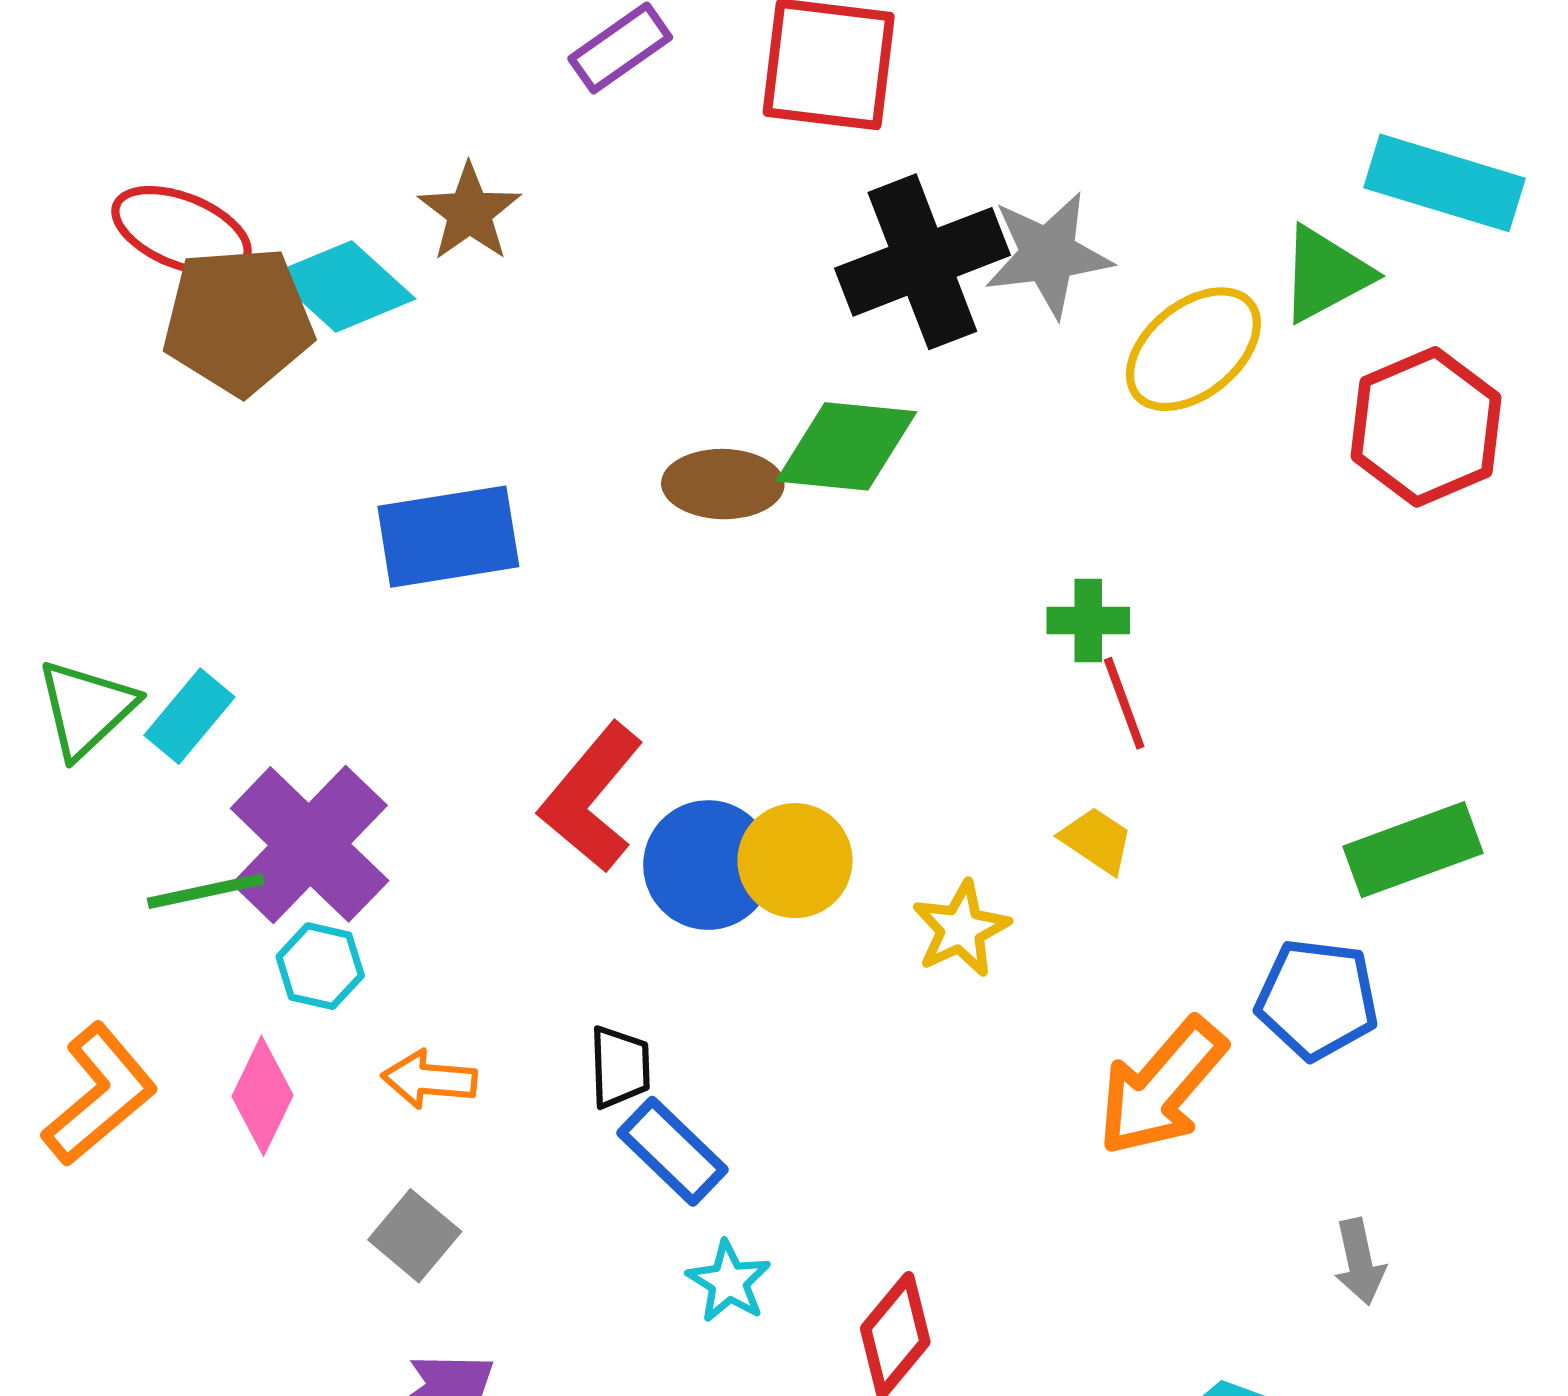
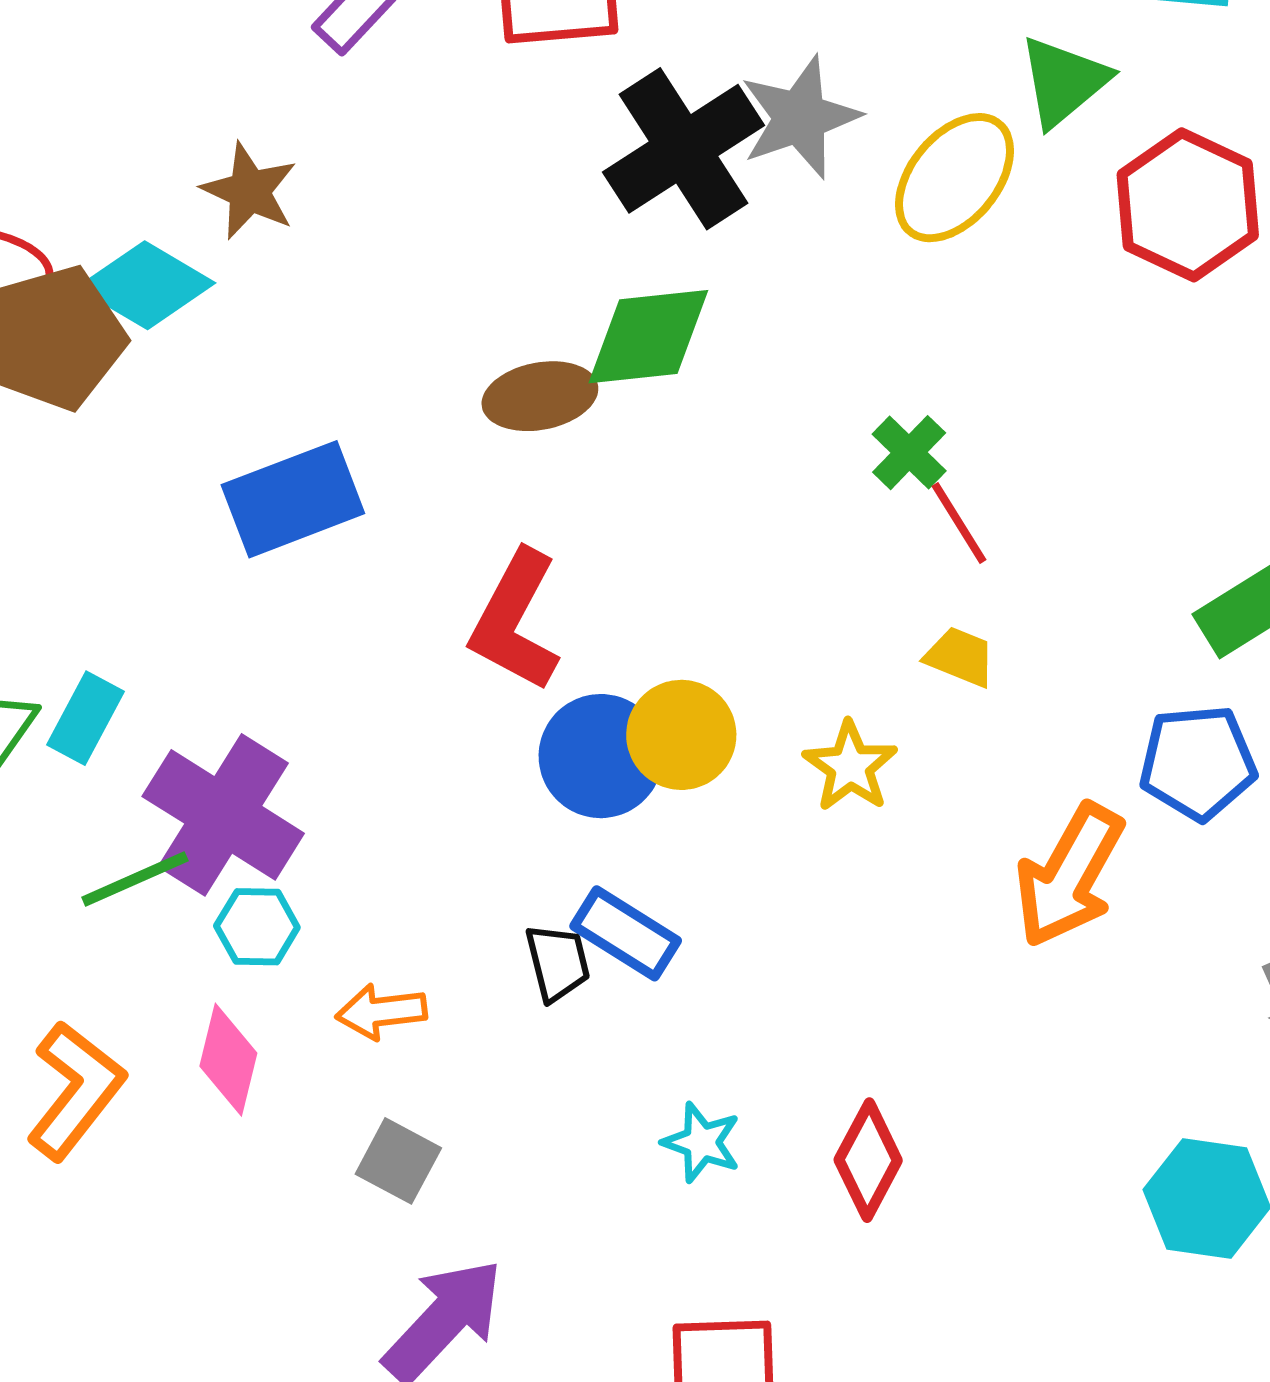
green cross: (1088, 621) -> (909, 453), turned -34
red L-shape: (591, 797) -> (515, 621), moved
blue rectangle: (672, 1151) -> (626, 933), moved

